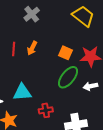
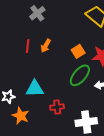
gray cross: (32, 14) -> (37, 13), moved
orange square: (65, 53) -> (78, 51), turned 32

